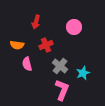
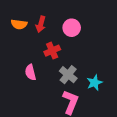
pink circle: (74, 27) -> (72, 28), moved
orange semicircle: (17, 45) -> (19, 24), moved

